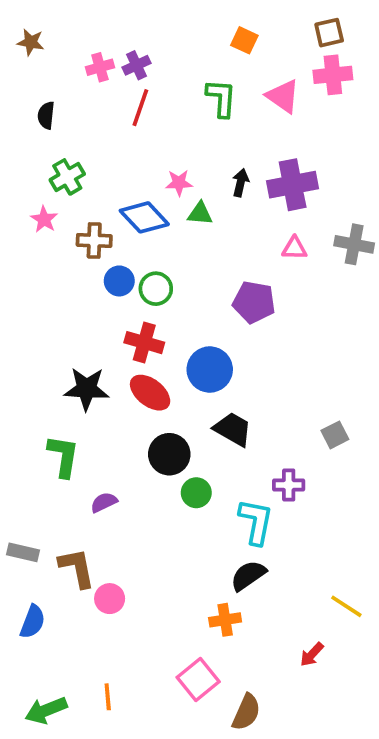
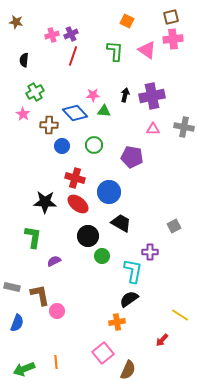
green circle: (156, 289) -> (94, 145), moved

